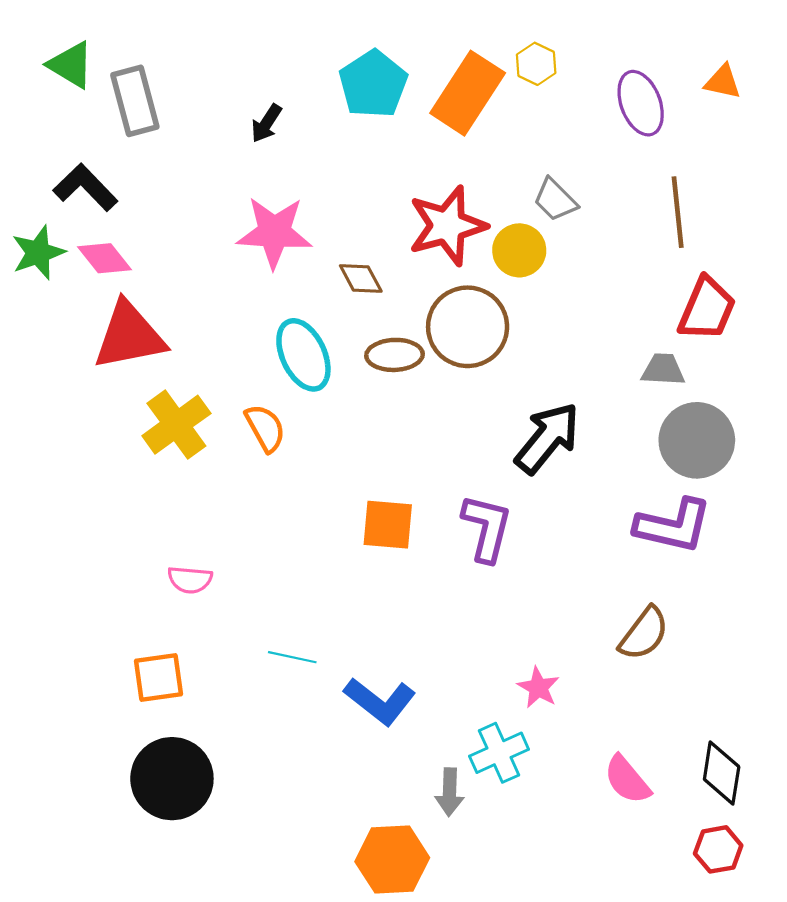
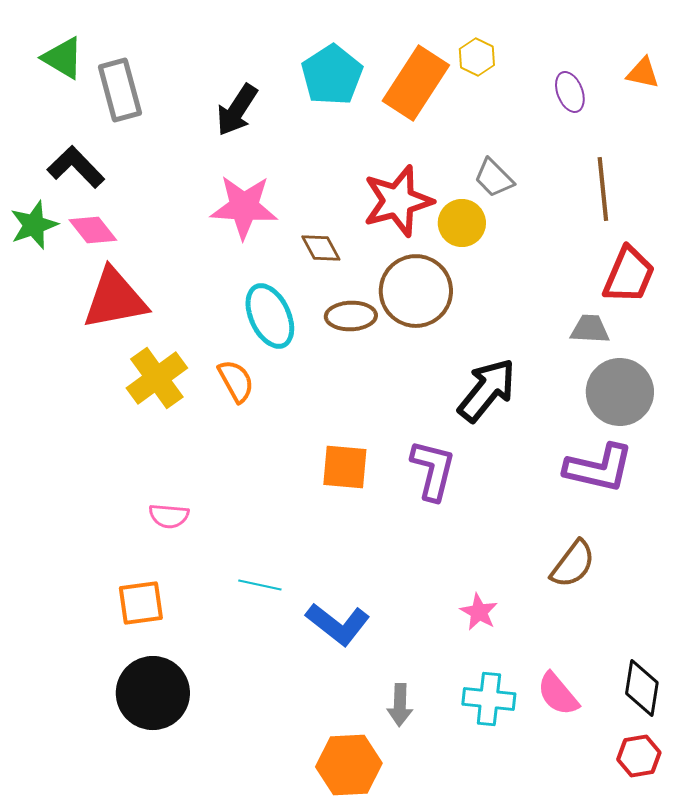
purple ellipse: (641, 103) -> (570, 92), size x0.7
black arrow: (266, 123) -> (237, 110), size x1.5
cyan cross: (499, 753) -> (489, 699), moved, turned 30

